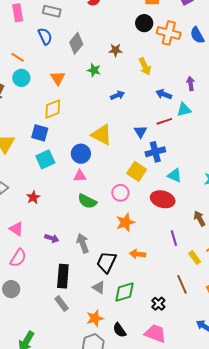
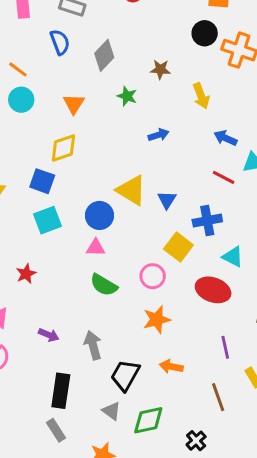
red line: (164, 121) -> (224, 177), turned 42
blue triangle: (140, 132) -> (167, 200), moved
brown line: (182, 284) -> (218, 397), moved

